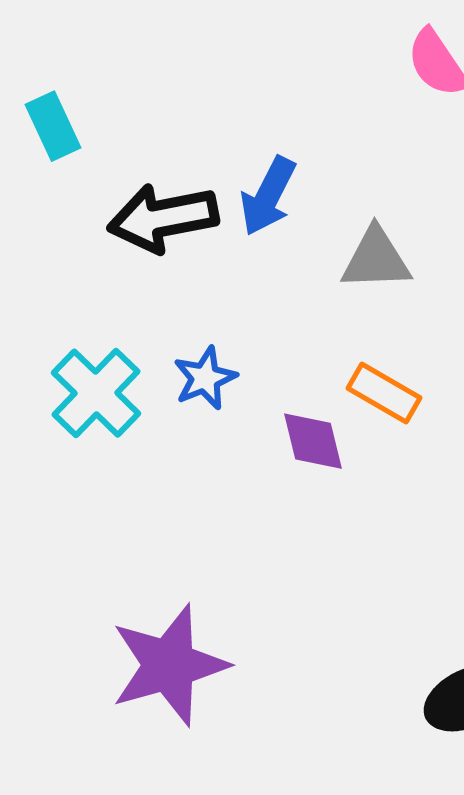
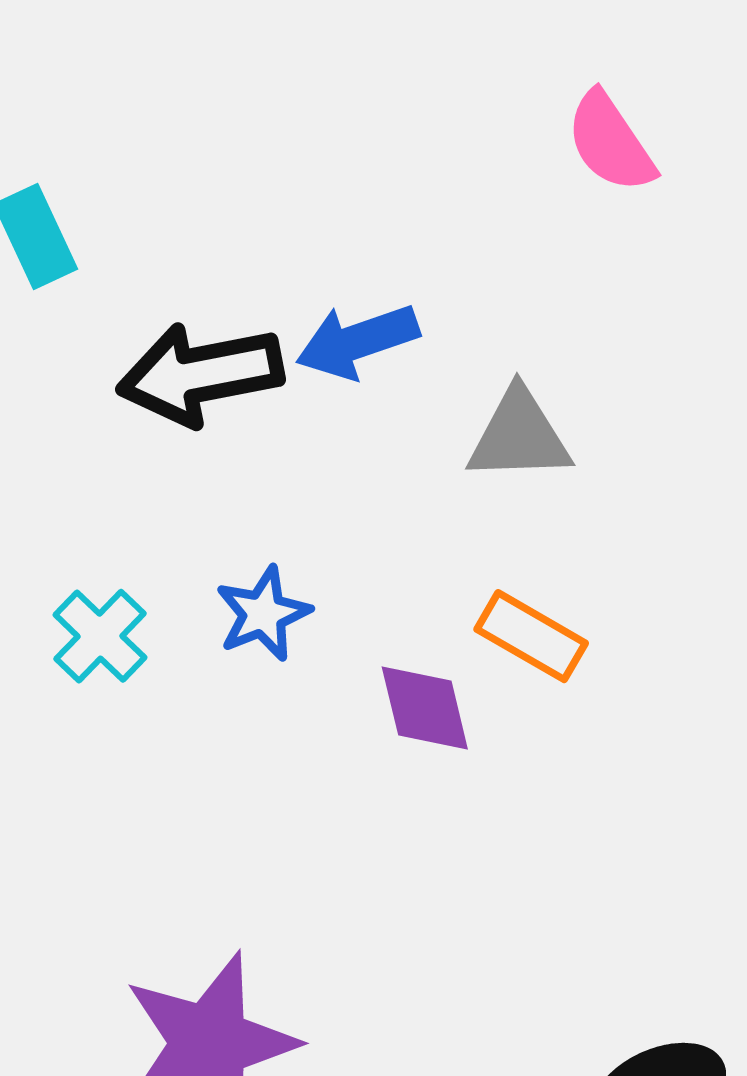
blue arrow: (268, 196) -> (357, 341), turned 44
cyan cross: (96, 393) -> (100, 636), size x0.7

